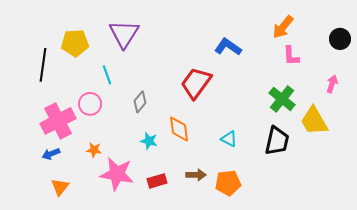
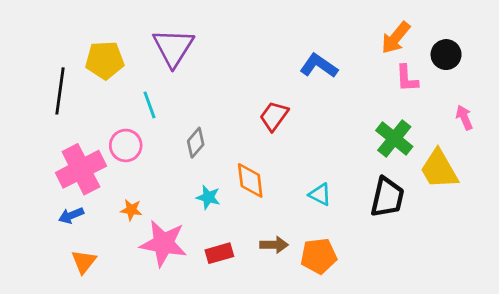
black circle: (340, 39) -> (446, 55), moved
red trapezoid: (196, 83) -> (274, 116), size x0.7
pink arrow: (332, 84) -> (464, 117), turned -42

